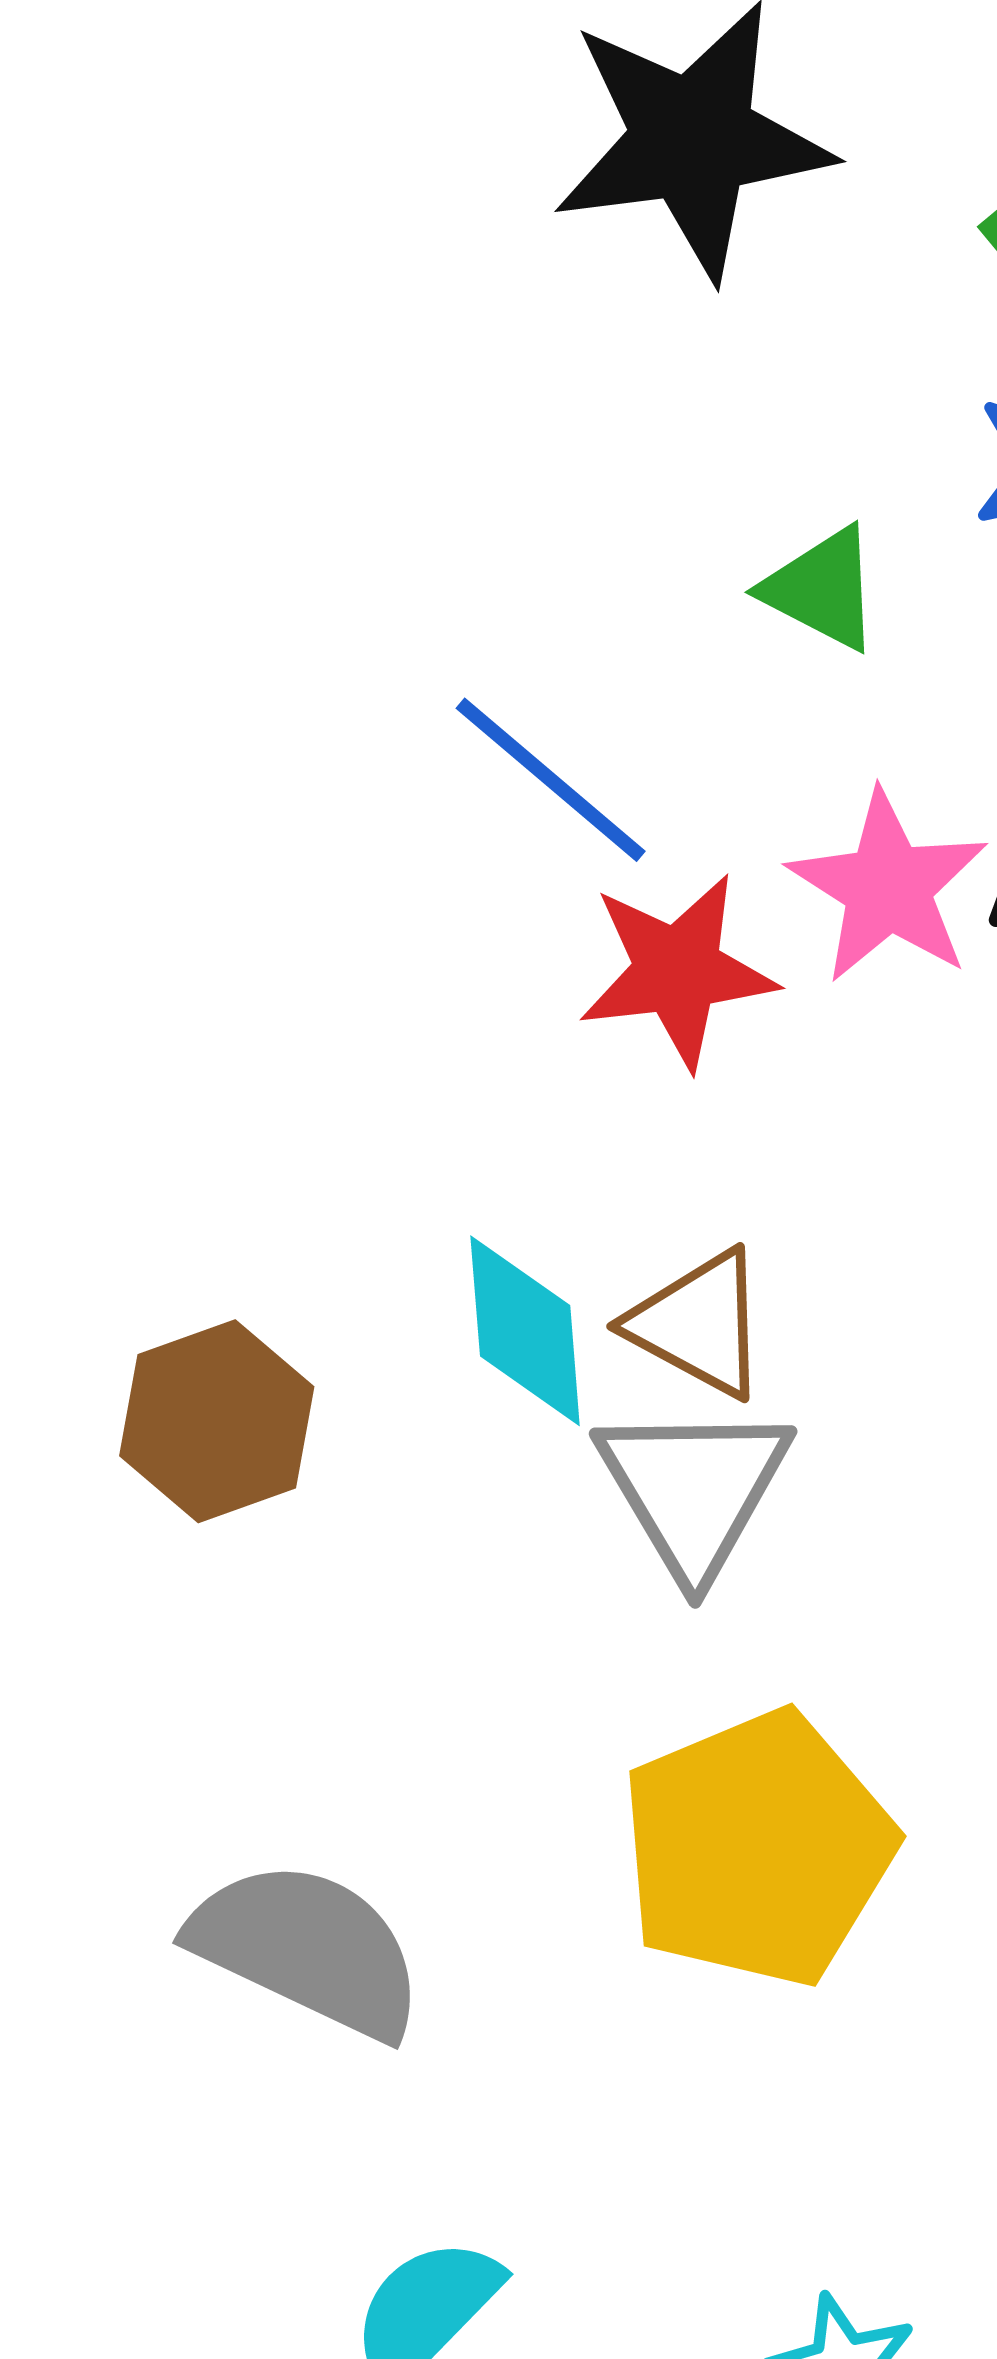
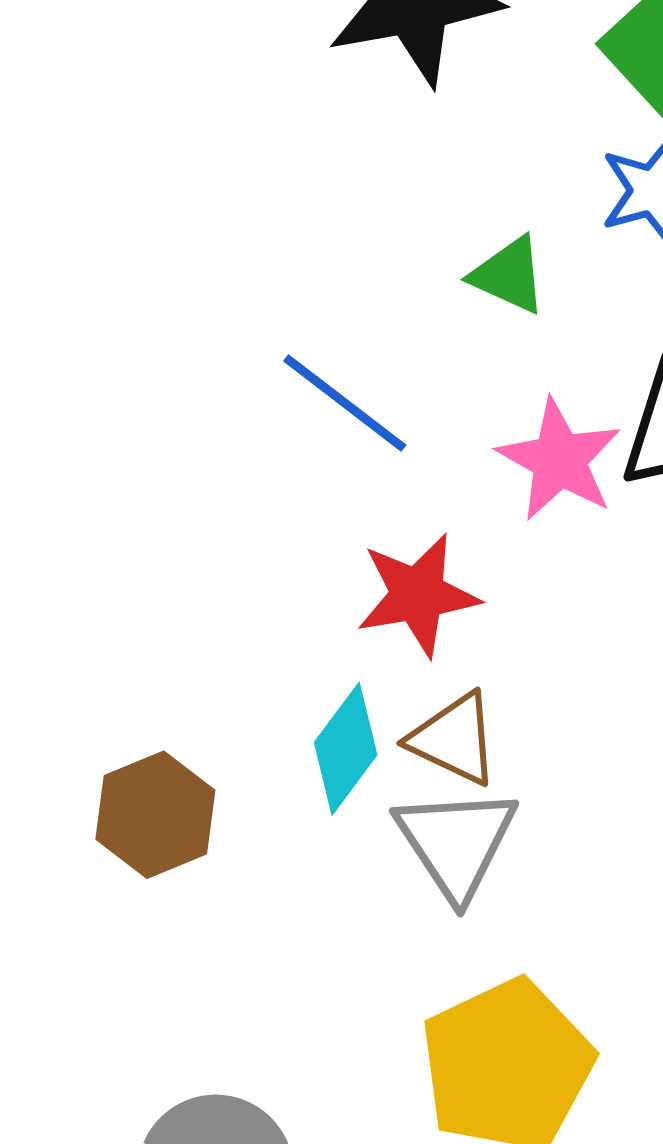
red star: (678, 971) -> (418, 595), moved
cyan diamond: (525, 1331) -> (346, 749), turned 44

